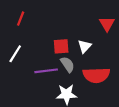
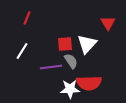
white triangle: (85, 46) -> (87, 44), size x1.5
red semicircle: (96, 75) -> (89, 83), moved

